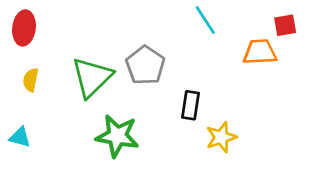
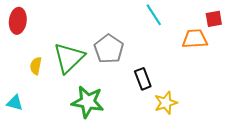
yellow semicircle: (31, 80) -> (36, 66), moved
black rectangle: (191, 105) -> (143, 79), turned -30

